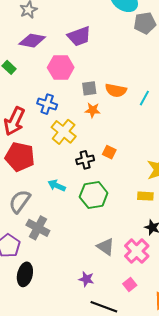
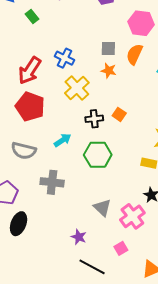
pink hexagon: (61, 68) -> (141, 23), moved
orange semicircle: (116, 90) -> (134, 54), turned 95
cyan arrow: (57, 186) -> (63, 140), turned 114
gray semicircle: (20, 201) -> (24, 151), turned -120
gray cross: (38, 228) -> (52, 182), moved, turned -30

